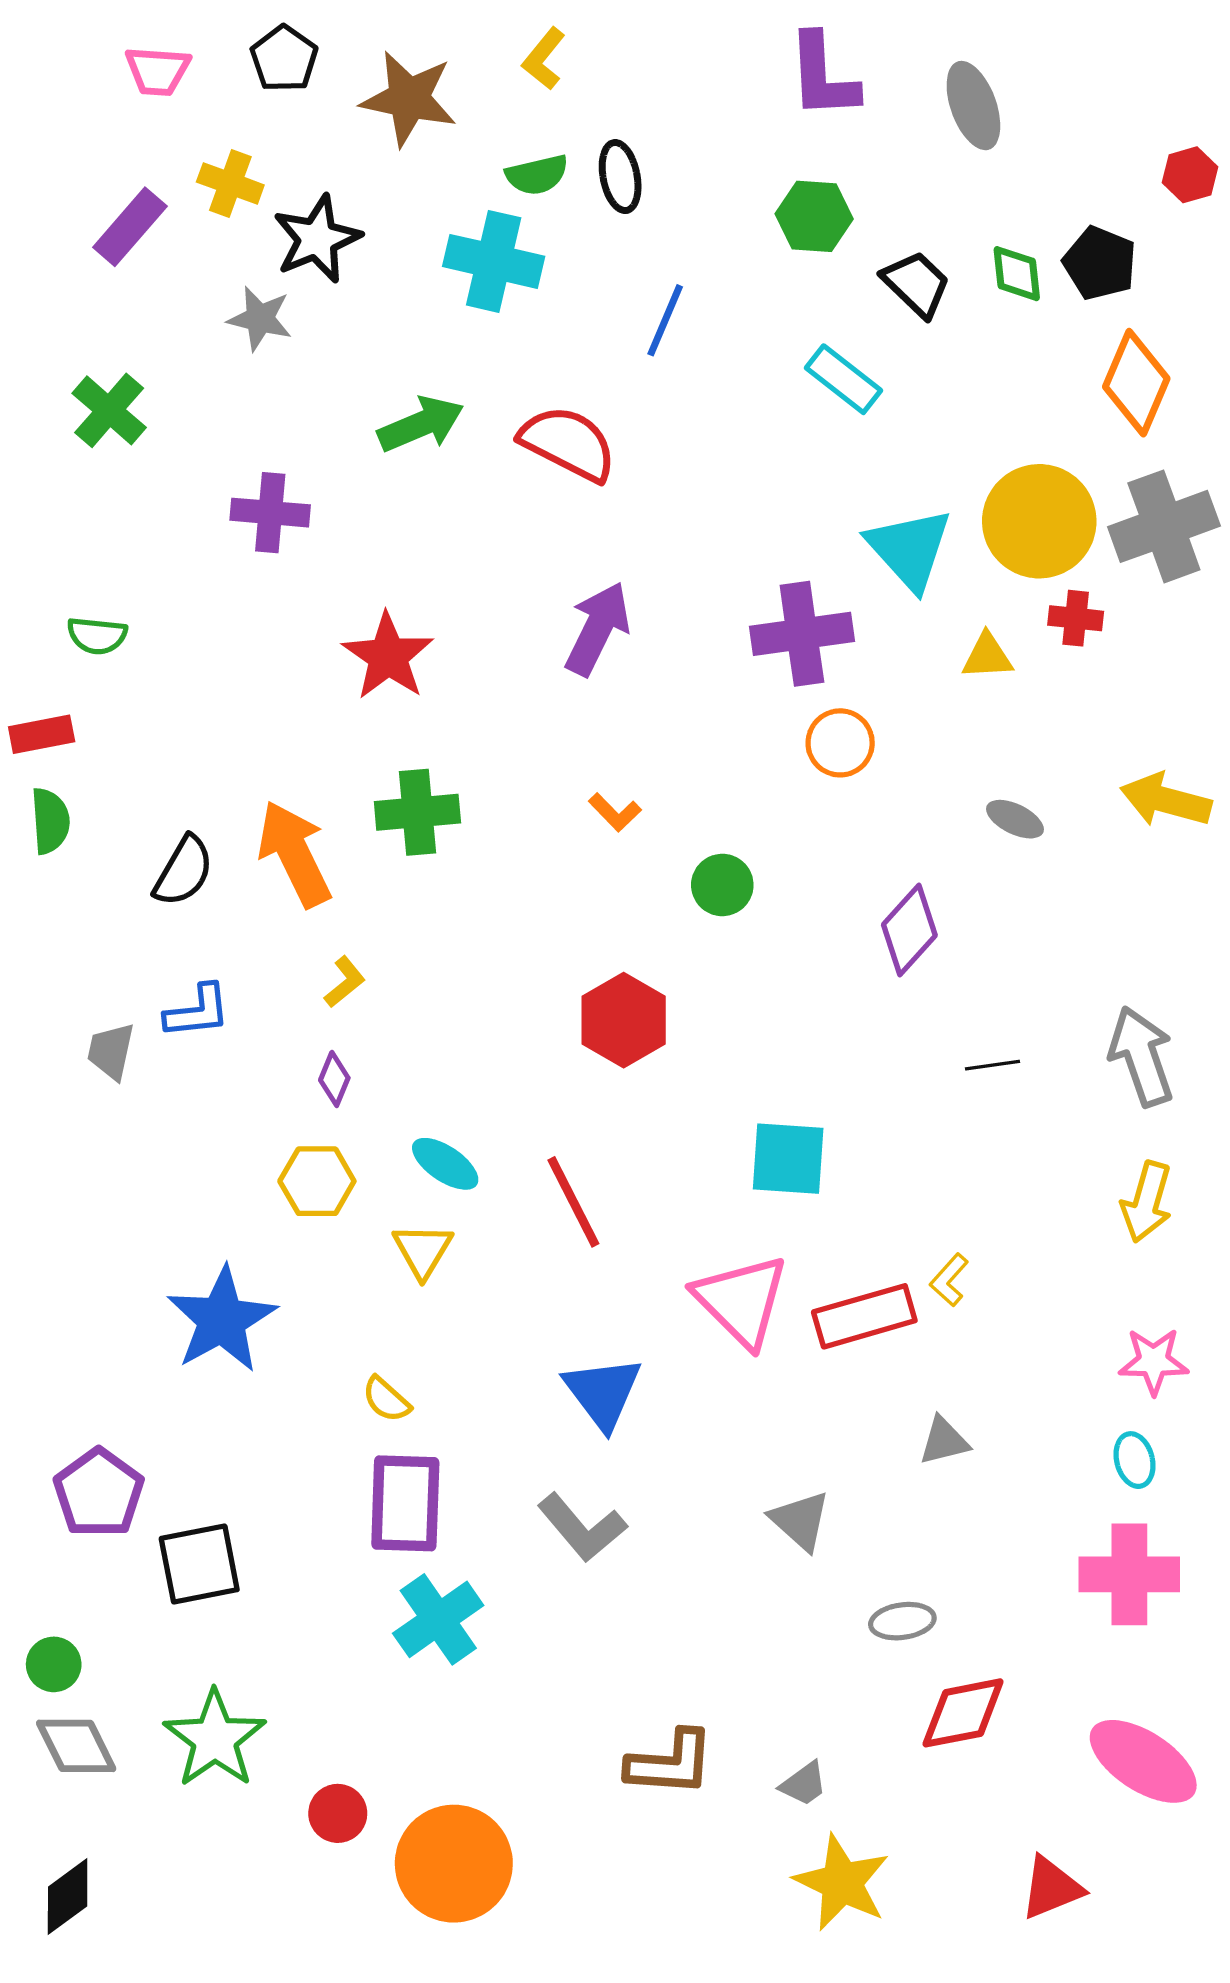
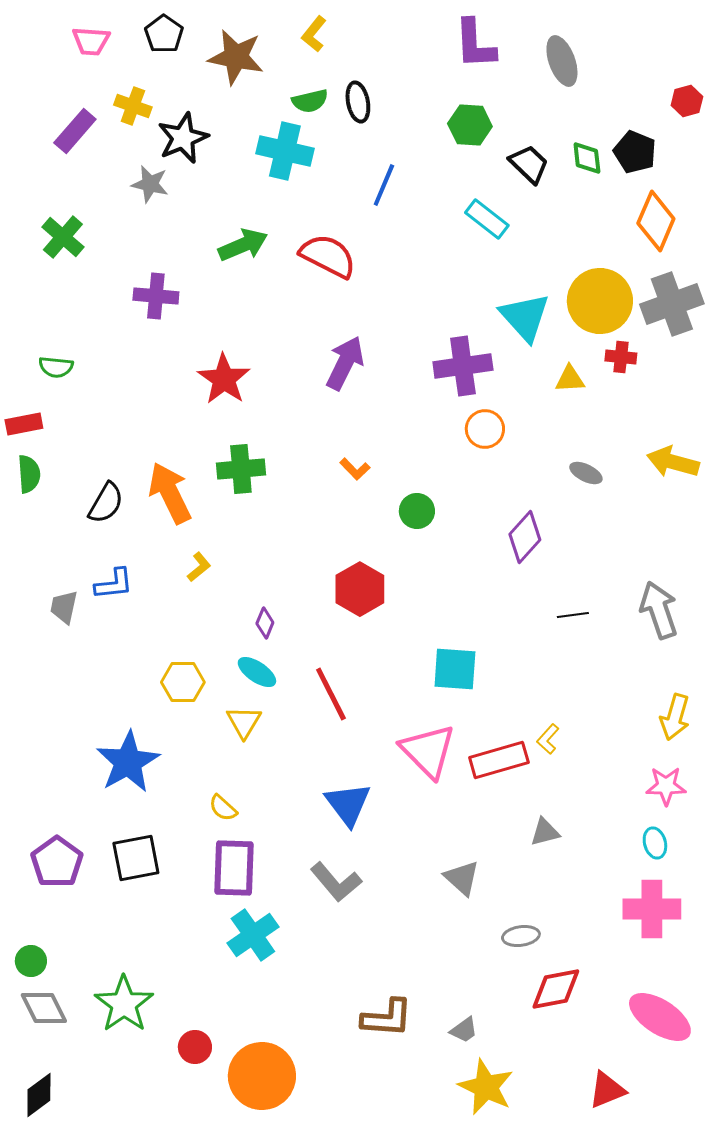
purple diamond: (334, 1079) -> (265, 623), moved
yellow arrow: (1147, 1202) -> (675, 717), moved
black square: (199, 1564) -> (136, 858), moved

